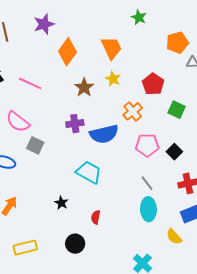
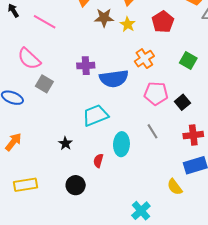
red pentagon: (153, 84) -> (163, 22), moved
brown star: (84, 87) -> (104, 18), moved, turned 30
cyan trapezoid: (89, 172) -> (95, 115), turned -56
cyan ellipse: (148, 209) -> (121, 144), moved

